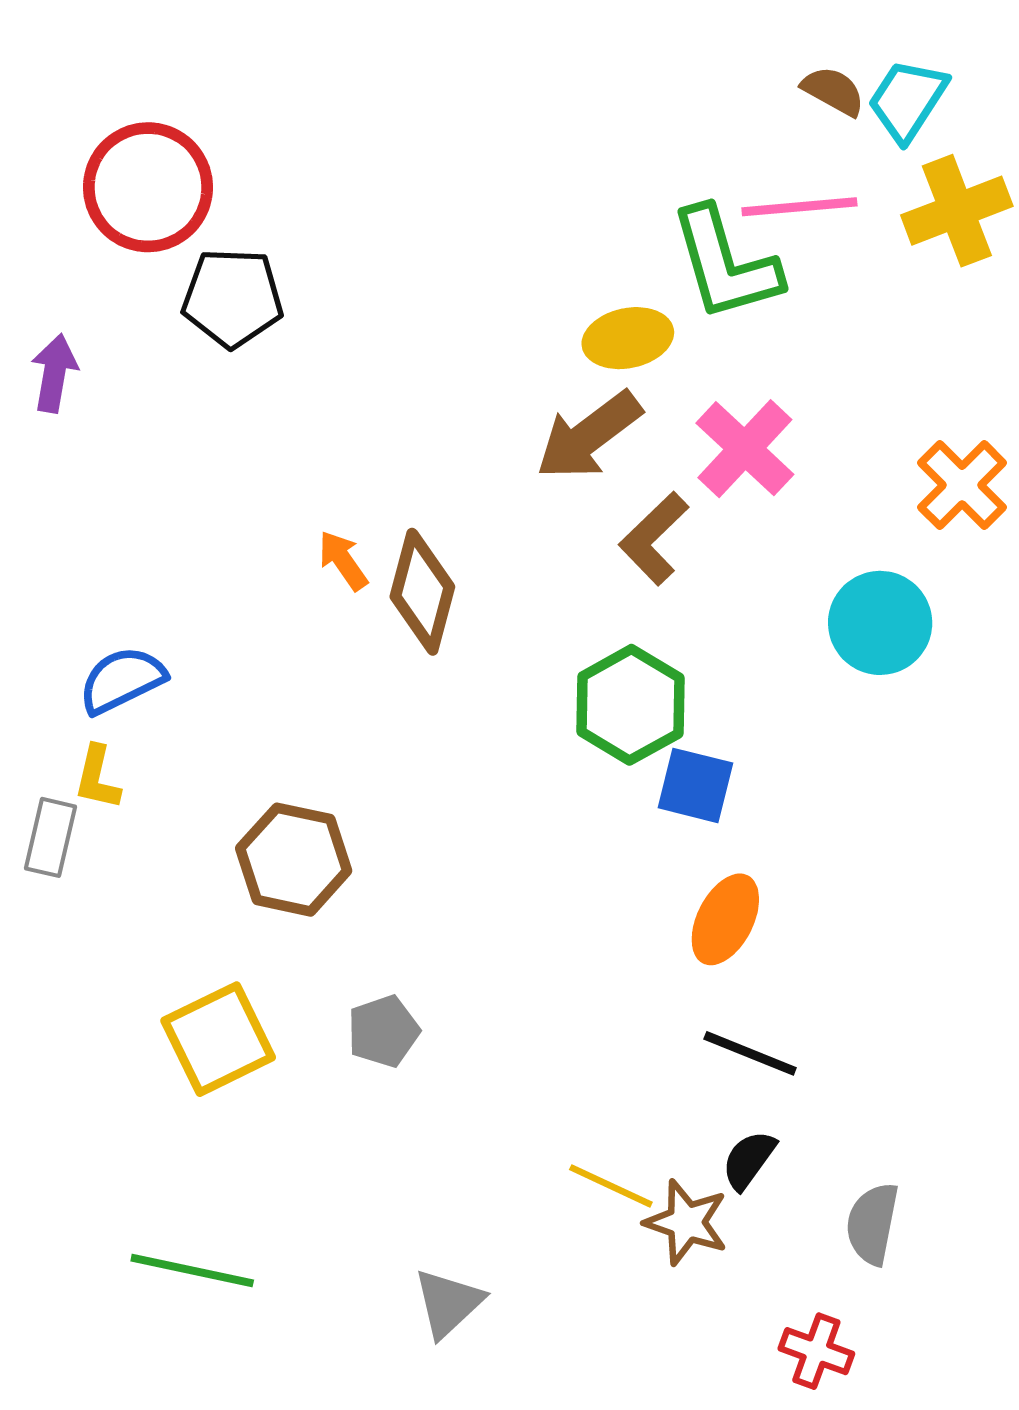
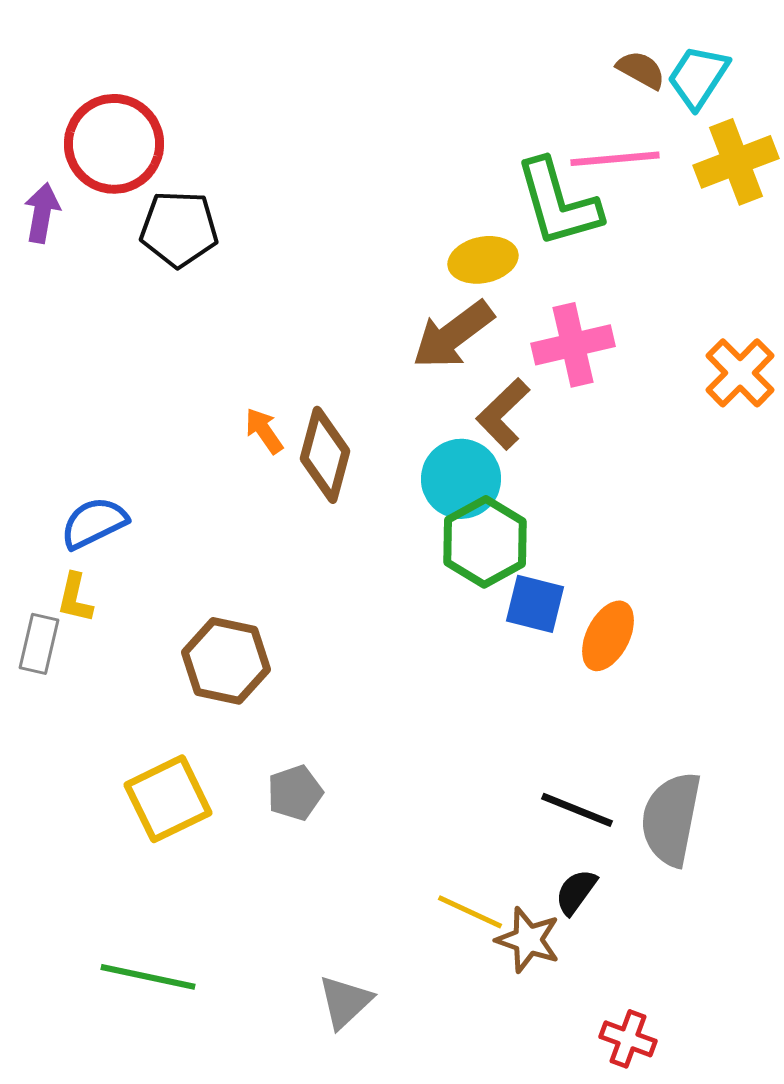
purple arrow: (54, 373) -> (42, 213), moved
pink cross: (745, 449) -> (573, 345), turned 34
cyan circle: (880, 623) -> (461, 479), moved
orange ellipse: (725, 919) -> (608, 636), moved
gray semicircle: (872, 1224) -> (671, 819), moved, size x1.5

